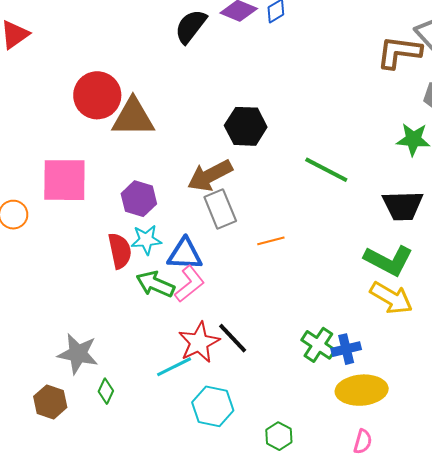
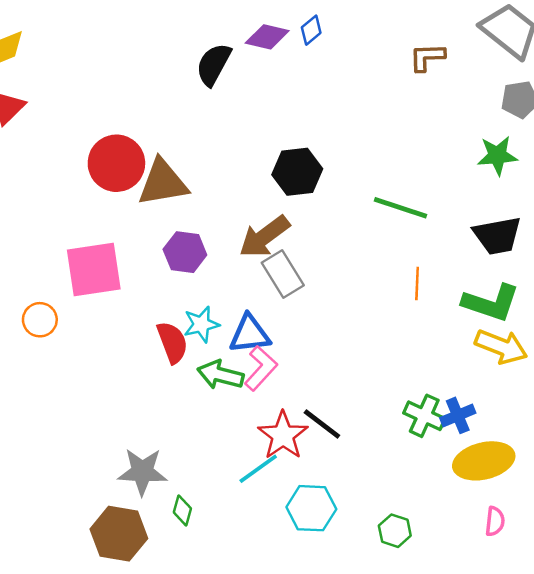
brown L-shape: (399, 52) -> (427, 57), moved, size x0.7
purple hexagon: (139, 199) -> (185, 252), moved
orange line: (271, 241) -> (417, 283), moved, turned -64
brown hexagon: (50, 402) -> (119, 534), size x1.4

